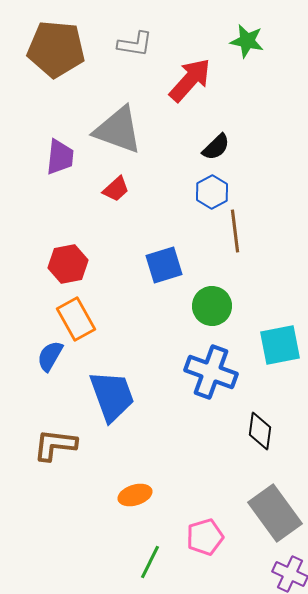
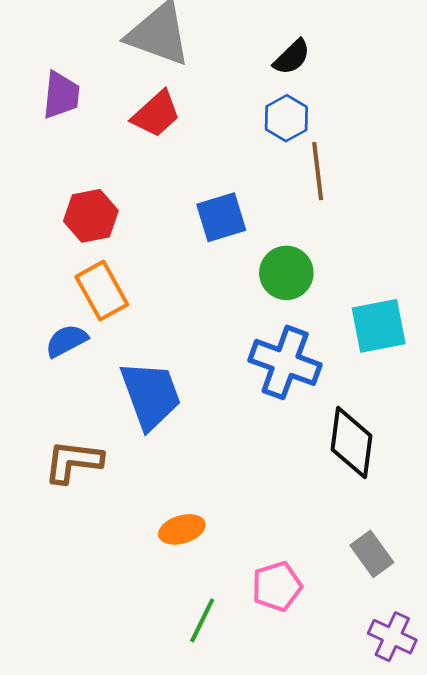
purple trapezoid: (60, 157) -> (61, 95), moved
red trapezoid: (116, 189) -> (156, 114), size x1.4
blue semicircle: (50, 356) -> (66, 341), turned 32
black diamond: (260, 431) -> (352, 443), size x1.4
gray rectangle: (275, 513) -> (372, 554), size x0.6

